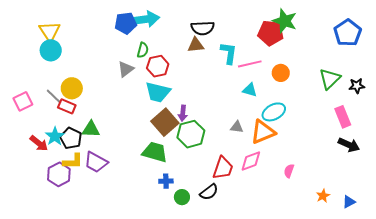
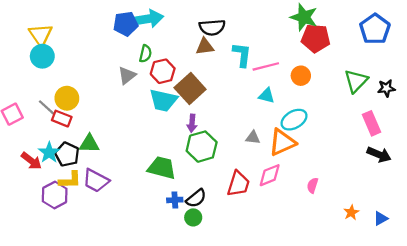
red pentagon: (271, 33) -> (316, 38), moved
brown square: (165, 122) -> (190, 88), moved
black semicircle: (209, 192) -> (196, 198), moved

